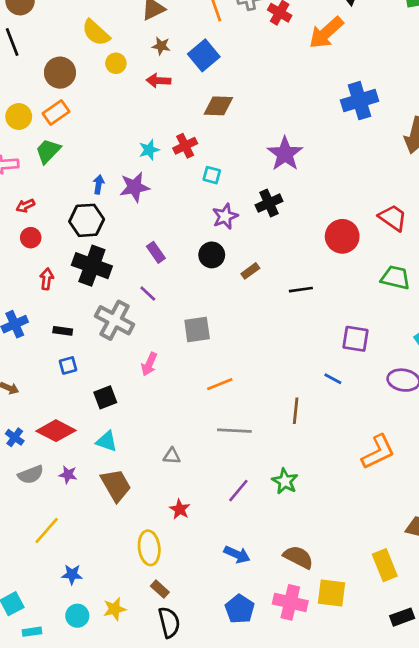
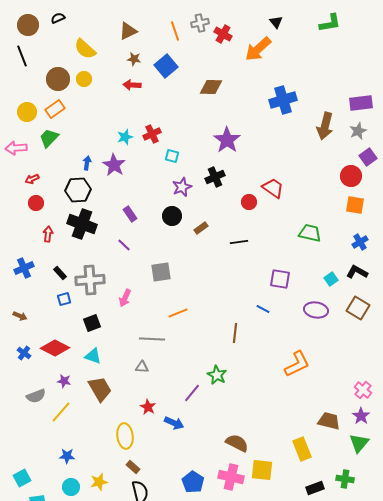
yellow circle: (116, 63) -> (84, 79), moved
brown diamond: (218, 106) -> (211, 87), moved
purple star: (135, 187) -> (114, 165), turned -30
red trapezoid: (393, 218) -> (273, 188), moved
red circle: (342, 236) -> (249, 202), moved, size x0.6
gray cross: (115, 320) -> (90, 280), moved, turned -32
black rectangle: (63, 331) -> (60, 273), turned 40
gray line: (234, 431) -> (152, 339), moved
gray semicircle: (31, 475) -> (36, 396), moved
green star: (285, 481) -> (217, 375), moved
yellow line: (47, 531) -> (61, 412), moved
blue arrow: (237, 554) -> (174, 423), moved

